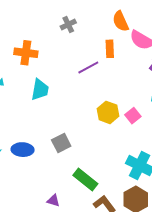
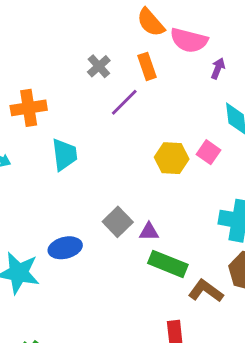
gray cross: (68, 24) -> (99, 66), moved
purple triangle: (53, 201) -> (149, 232), moved

